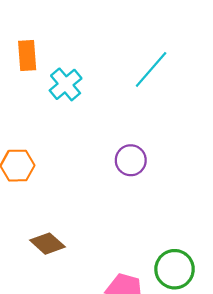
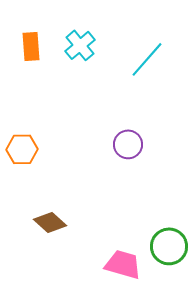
cyan cross: (66, 84) -> (80, 45), moved

